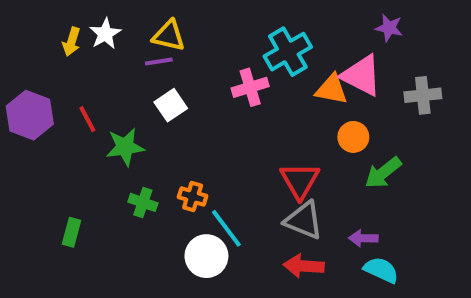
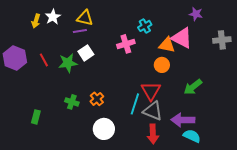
cyan cross: (288, 52) -> (145, 26), size x0.6
gray cross: (423, 95) -> (222, 40), moved
orange circle: (353, 137) -> (162, 65), moved
green star: (125, 147) -> (68, 63), moved
orange cross: (193, 197) -> (97, 99), turned 32
cyan line: (226, 228) -> (135, 104), moved, turned 55
purple arrow: (363, 238) -> (183, 120), size x1.6
red arrow: (304, 266) -> (153, 134), turned -96

